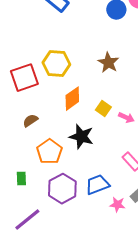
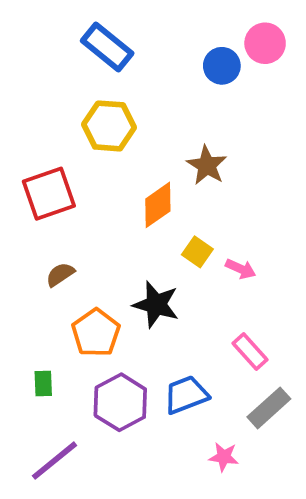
yellow hexagon: (56, 64) -> (109, 126), moved
orange diamond: (72, 99) -> (158, 205), moved
pink star: (117, 205) -> (224, 457), moved

